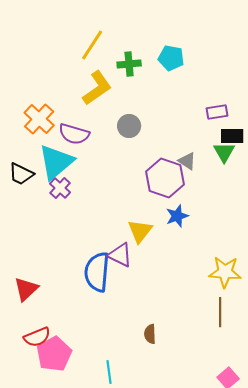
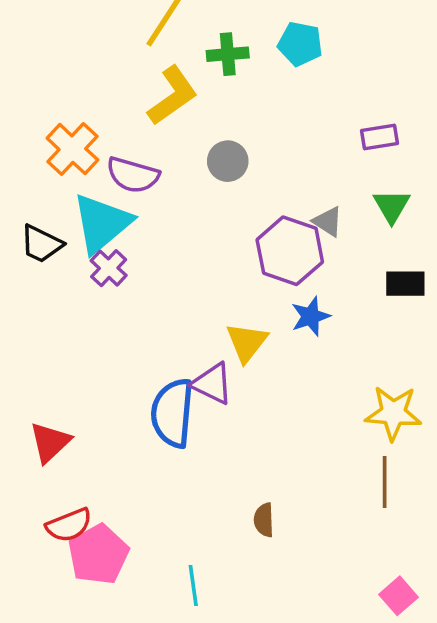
black rectangle: (232, 136) -> (405, 284), moved

